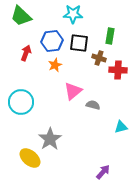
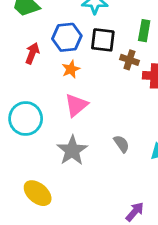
pink triangle: (73, 91) -> (76, 105), moved
gray semicircle: (93, 105) -> (121, 144), moved, turned 40
gray star: (50, 139) -> (72, 150), moved

